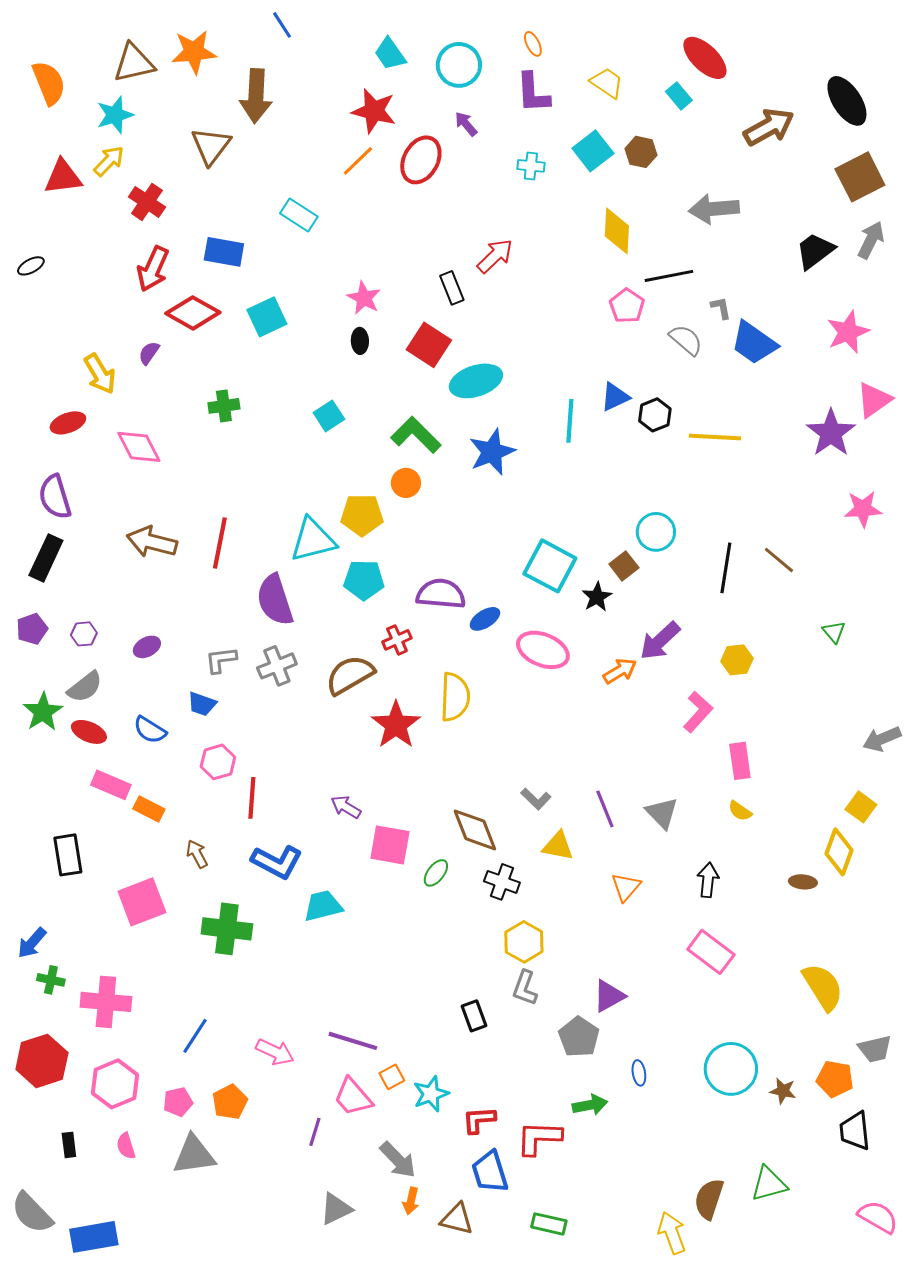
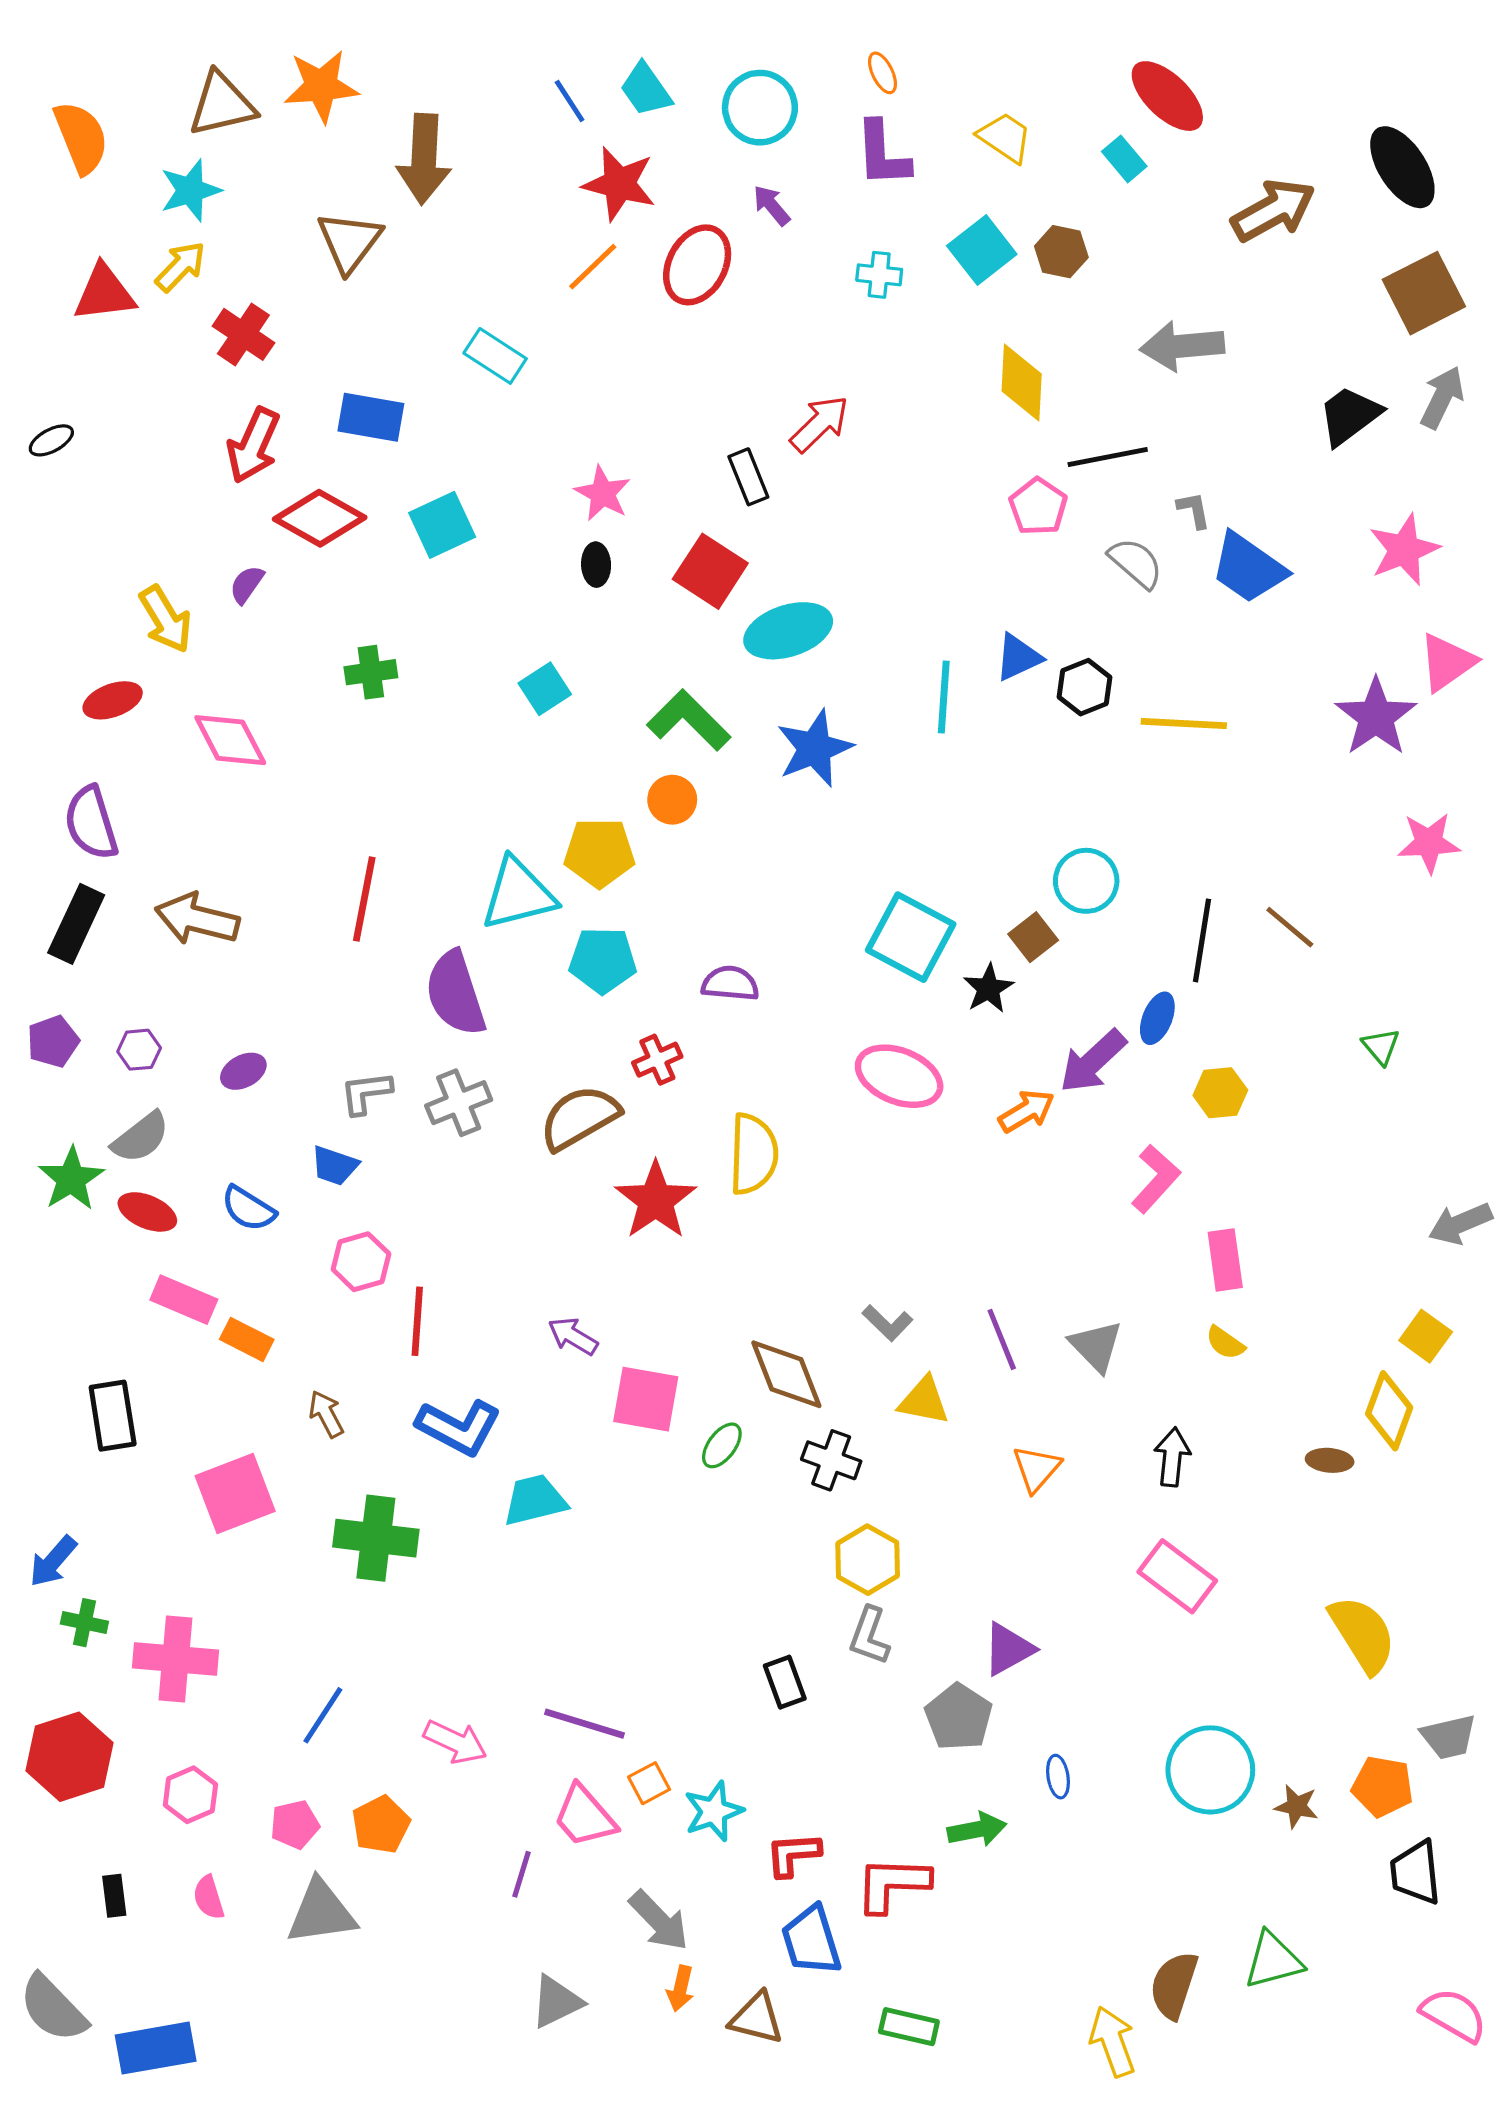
blue line: (282, 25) -> (570, 101), moved
brown arrow: (152, 542) -> (197, 919), moved
purple semicircle: (441, 594) -> (730, 983), size x0.7
blue ellipse: (485, 619) -> (1157, 1018), moved, turned -36
pink hexagon: (115, 1084) -> (190, 1795), size x0.7

